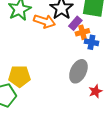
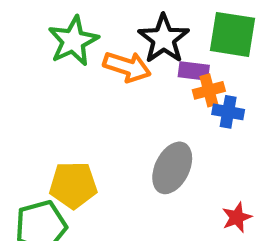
purple rectangle: (75, 23) -> (194, 71), turned 56
gray ellipse: (78, 71) -> (172, 168), moved

